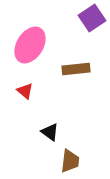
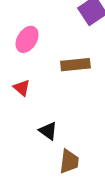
pink ellipse: (30, 45) -> (27, 39), size x0.7

